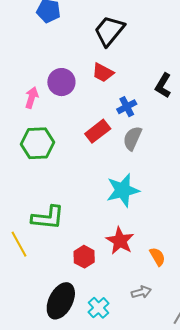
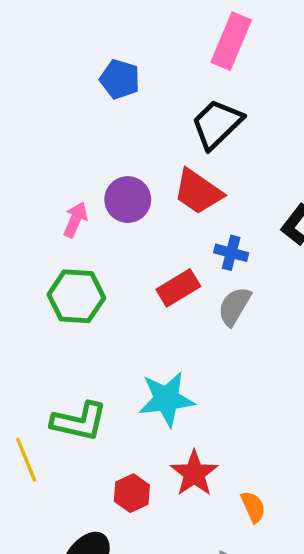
red trapezoid: (103, 73) -> (198, 192), size x1.4
blue cross: (127, 107) -> (231, 253), turned 36
cyan star: (123, 190) -> (166, 399), moved

